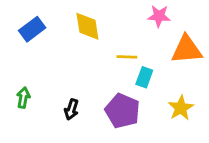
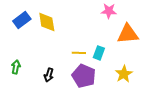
yellow diamond: (87, 26) -> (47, 22), moved
yellow line: (127, 57) -> (79, 53), moved

